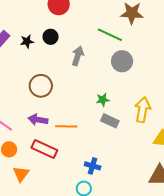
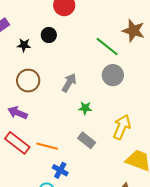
black star: (27, 41) -> (24, 45), moved
gray arrow: (78, 56) -> (69, 83), moved
gray rectangle: (110, 121) -> (87, 140), moved
orange line: (66, 126) -> (47, 146), moved

